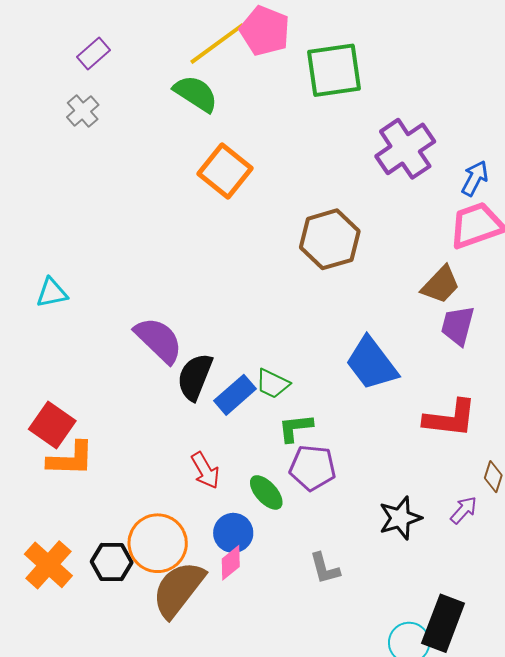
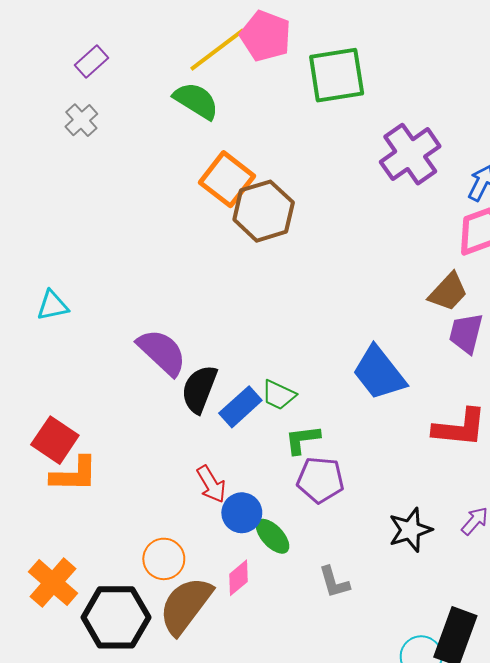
brown hexagon: (330, 239) -> (264, 211), moved
green ellipse: (266, 492) -> (273, 536), moved
blue circle: (233, 533) -> (242, 513), moved
orange circle: (158, 543) -> (164, 559), size x0.7
black hexagon: (112, 562) -> (116, 617), moved, size x1.6

